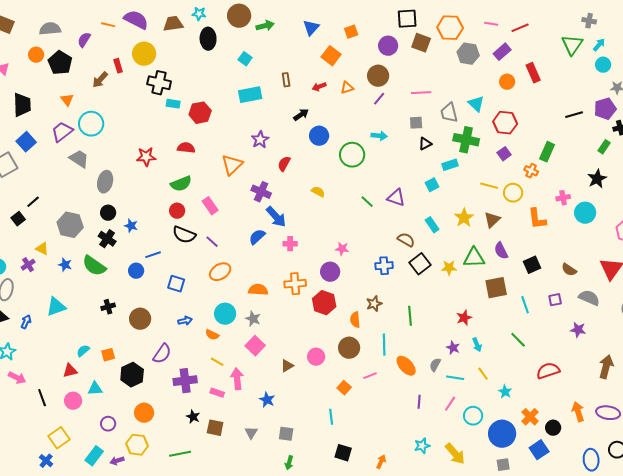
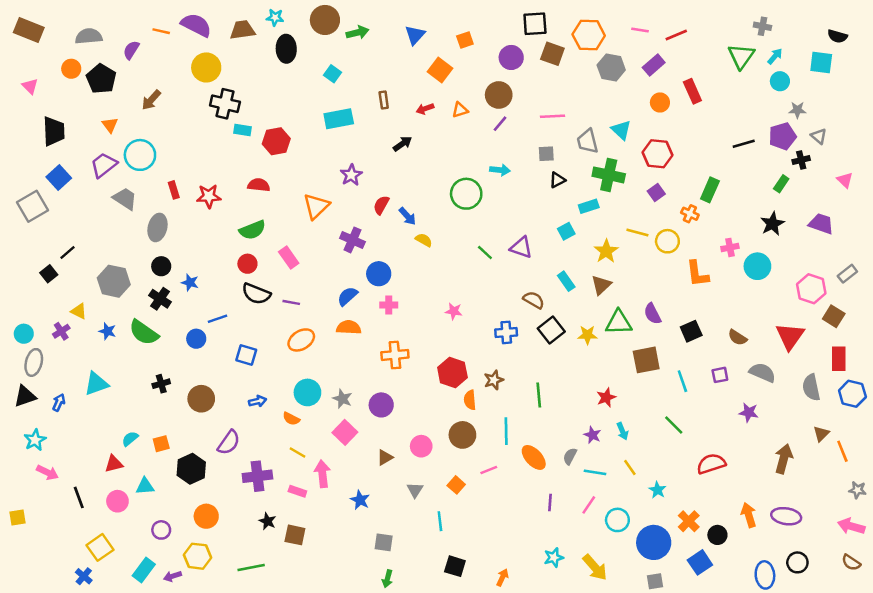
red rectangle: (118, 66) -> (174, 190), moved
blue circle: (319, 136) -> (379, 274), moved
blue arrow: (276, 217) -> (407, 216), moved, size x0.7
yellow star: (464, 218) -> (606, 251), moved
brown triangle: (492, 220) -> (601, 285), moved
purple line: (212, 242) -> (291, 302), turned -32
purple circle: (330, 272) -> (381, 405), moved
orange semicircle: (258, 290) -> (349, 327), moved
red hexagon: (324, 303) -> (452, 372), moved
gray triangle: (251, 433) -> (415, 490), moved

